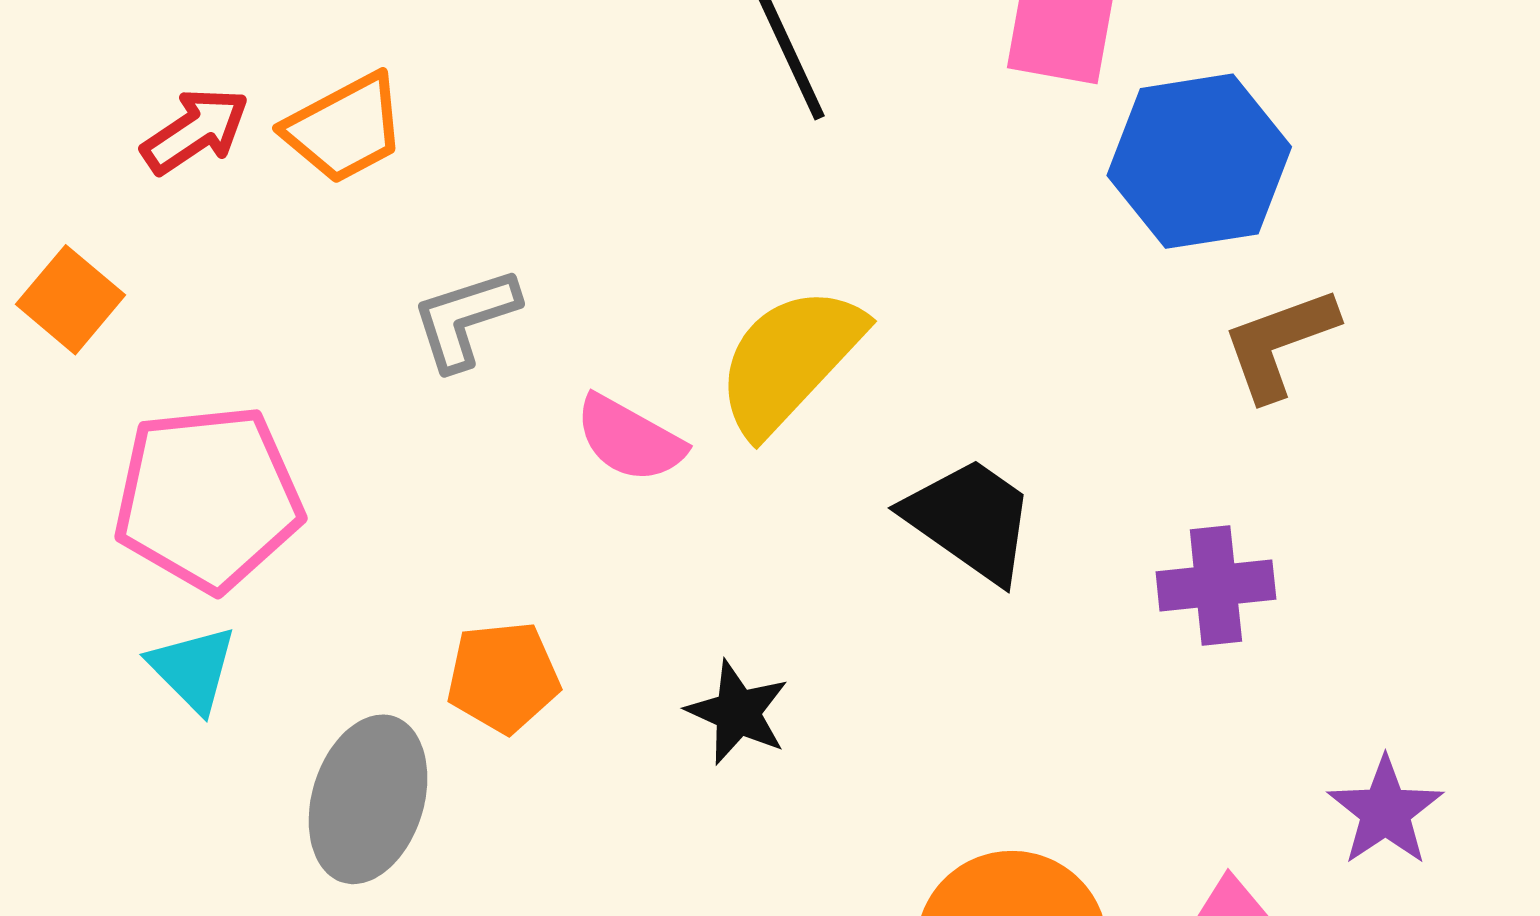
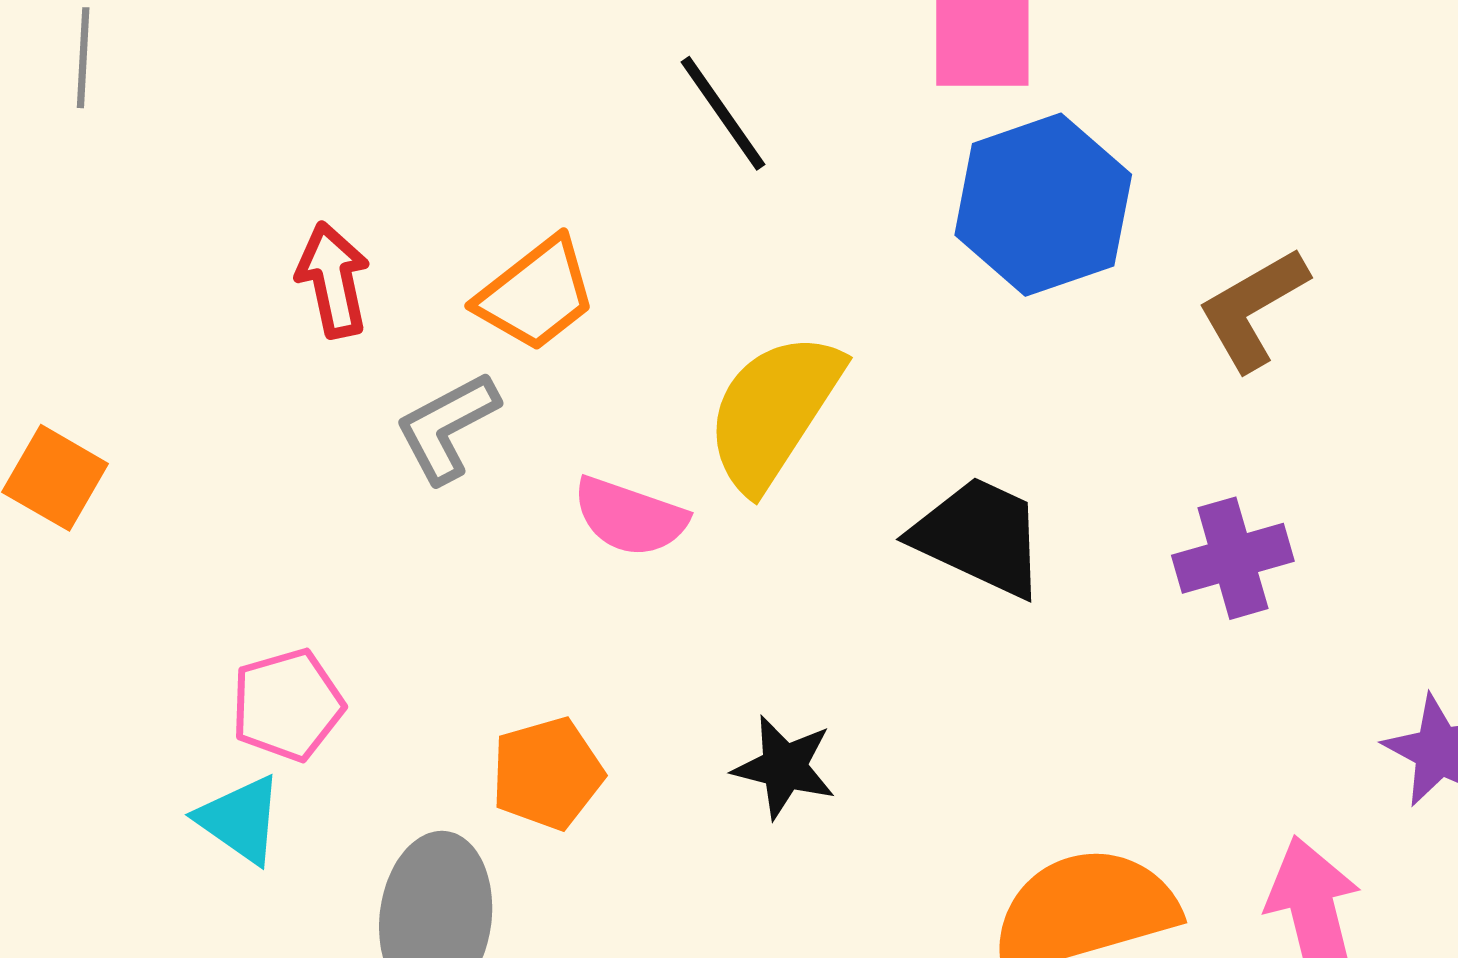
orange trapezoid: (345, 128) -> (536, 294), moved
red arrow: (195, 131) -> (333, 280), moved, turned -58
blue hexagon: (1199, 161) -> (1043, 205), moved
pink pentagon: (208, 498) -> (287, 705), moved, size x0.6

